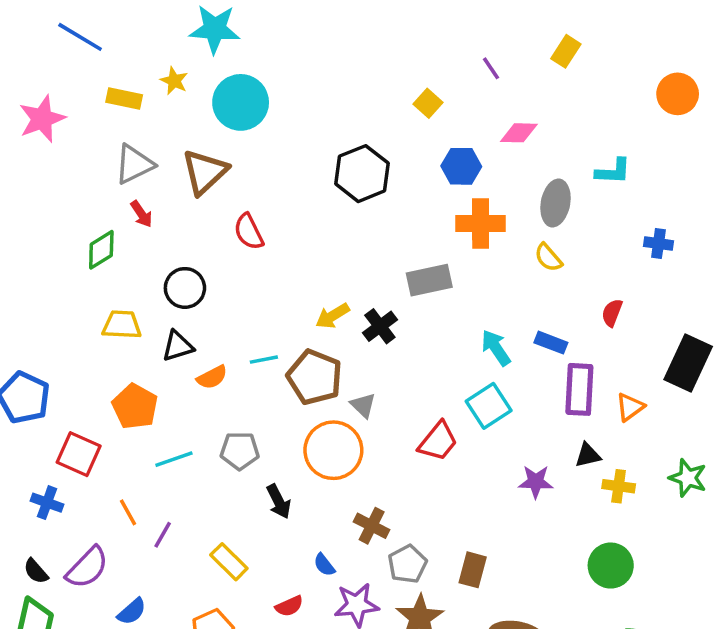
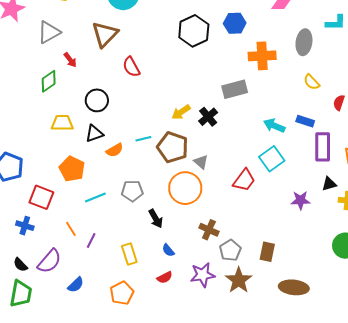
gray triangle: (134, 164) -> (49, 32), moved
blue hexagon: (461, 166) -> (235, 23), moved
yellow semicircle: (548, 258) -> (312, 82), moved
cyan arrow: (496, 348) -> (274, 126), turned -30
yellow rectangle: (229, 562) -> (129, 254), turned 30
blue semicircle: (324, 565) -> (168, 250), moved

